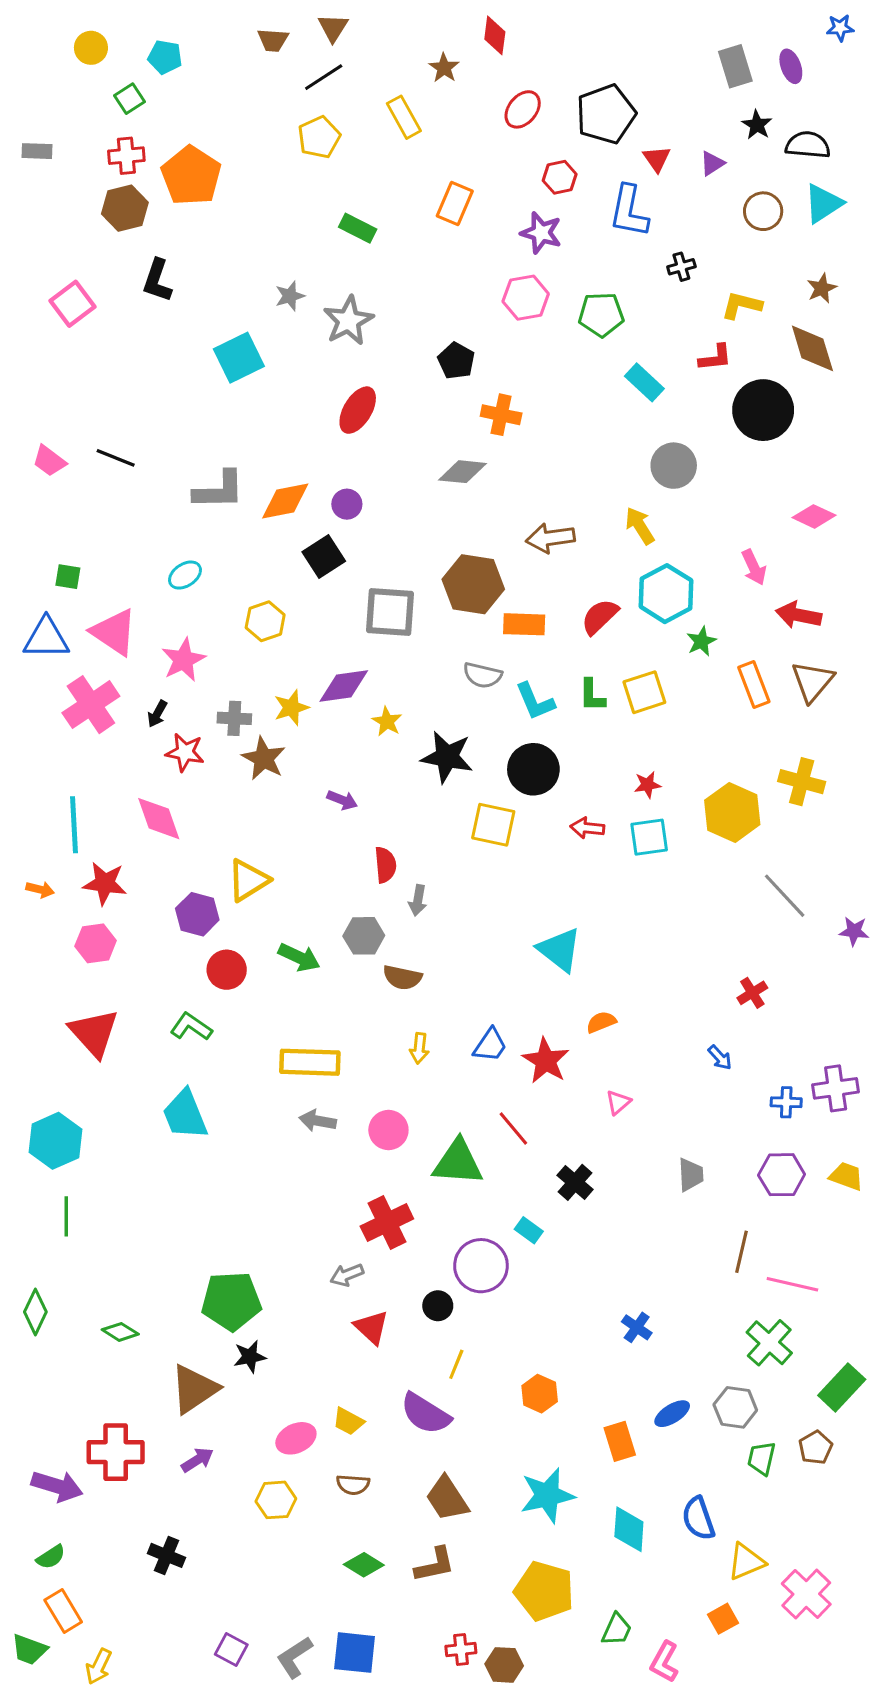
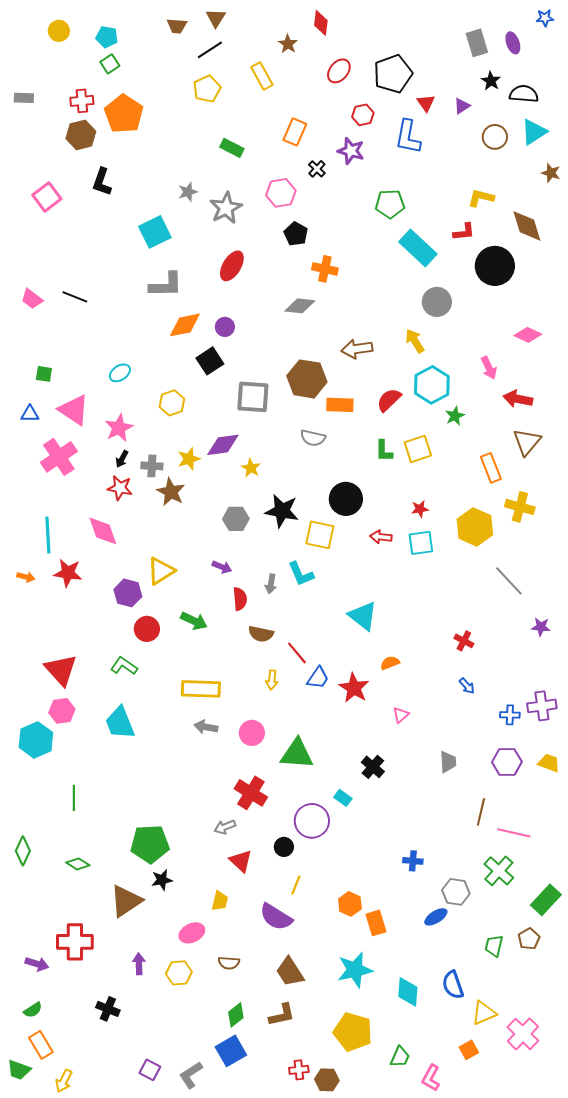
green square: (129, 99) -> (110, 64), moved
black cross: (681, 267) -> (317, 169), moved, turned -30
brown star: (822, 288) -> (551, 173), moved, turned -30
pink hexagon: (526, 298) -> (281, 193), moved
cyan rectangle: (644, 382) -> (418, 248), size x1.5
gray L-shape: (219, 490) -> (166, 285), moved
blue triangle: (46, 638) -> (30, 414), size x0.6
orange rectangle: (754, 684) -> (491, 468), moved
cyan L-shape: (535, 701) -> (301, 574), moved
black arrow: (157, 714) -> (122, 459), moved
black star: (447, 757) -> (282, 511), moved
purple arrow: (342, 800) -> (222, 567), moved
red semicircle: (385, 865) -> (240, 599), moved
purple star: (854, 931) -> (541, 627), moved
gray hexagon: (364, 936) -> (236, 519), moved
pink hexagon: (96, 943) -> (62, 711), moved
red cross: (752, 993) -> (464, 641), moved, turned -30
red line: (513, 1128) -> (297, 653), moved
green line: (66, 1216) -> (74, 798), moved
red cross: (387, 1222) -> (251, 793), turned -32
blue cross: (637, 1327) -> (413, 861), turned -30
gray hexagon: (735, 1407) -> (456, 892), moved
yellow trapezoid: (348, 1421) -> (220, 901), moved, turned -105
orange rectangle: (620, 1441) -> (376, 923), moved
purple arrow: (197, 1460) -> (139, 964), moved, turned -60
purple arrow: (57, 1486) -> (37, 964), size x0.7
green diamond: (364, 1565) -> (236, 1015), turned -70
blue square: (355, 1653) -> (231, 1051), moved, turned -36

